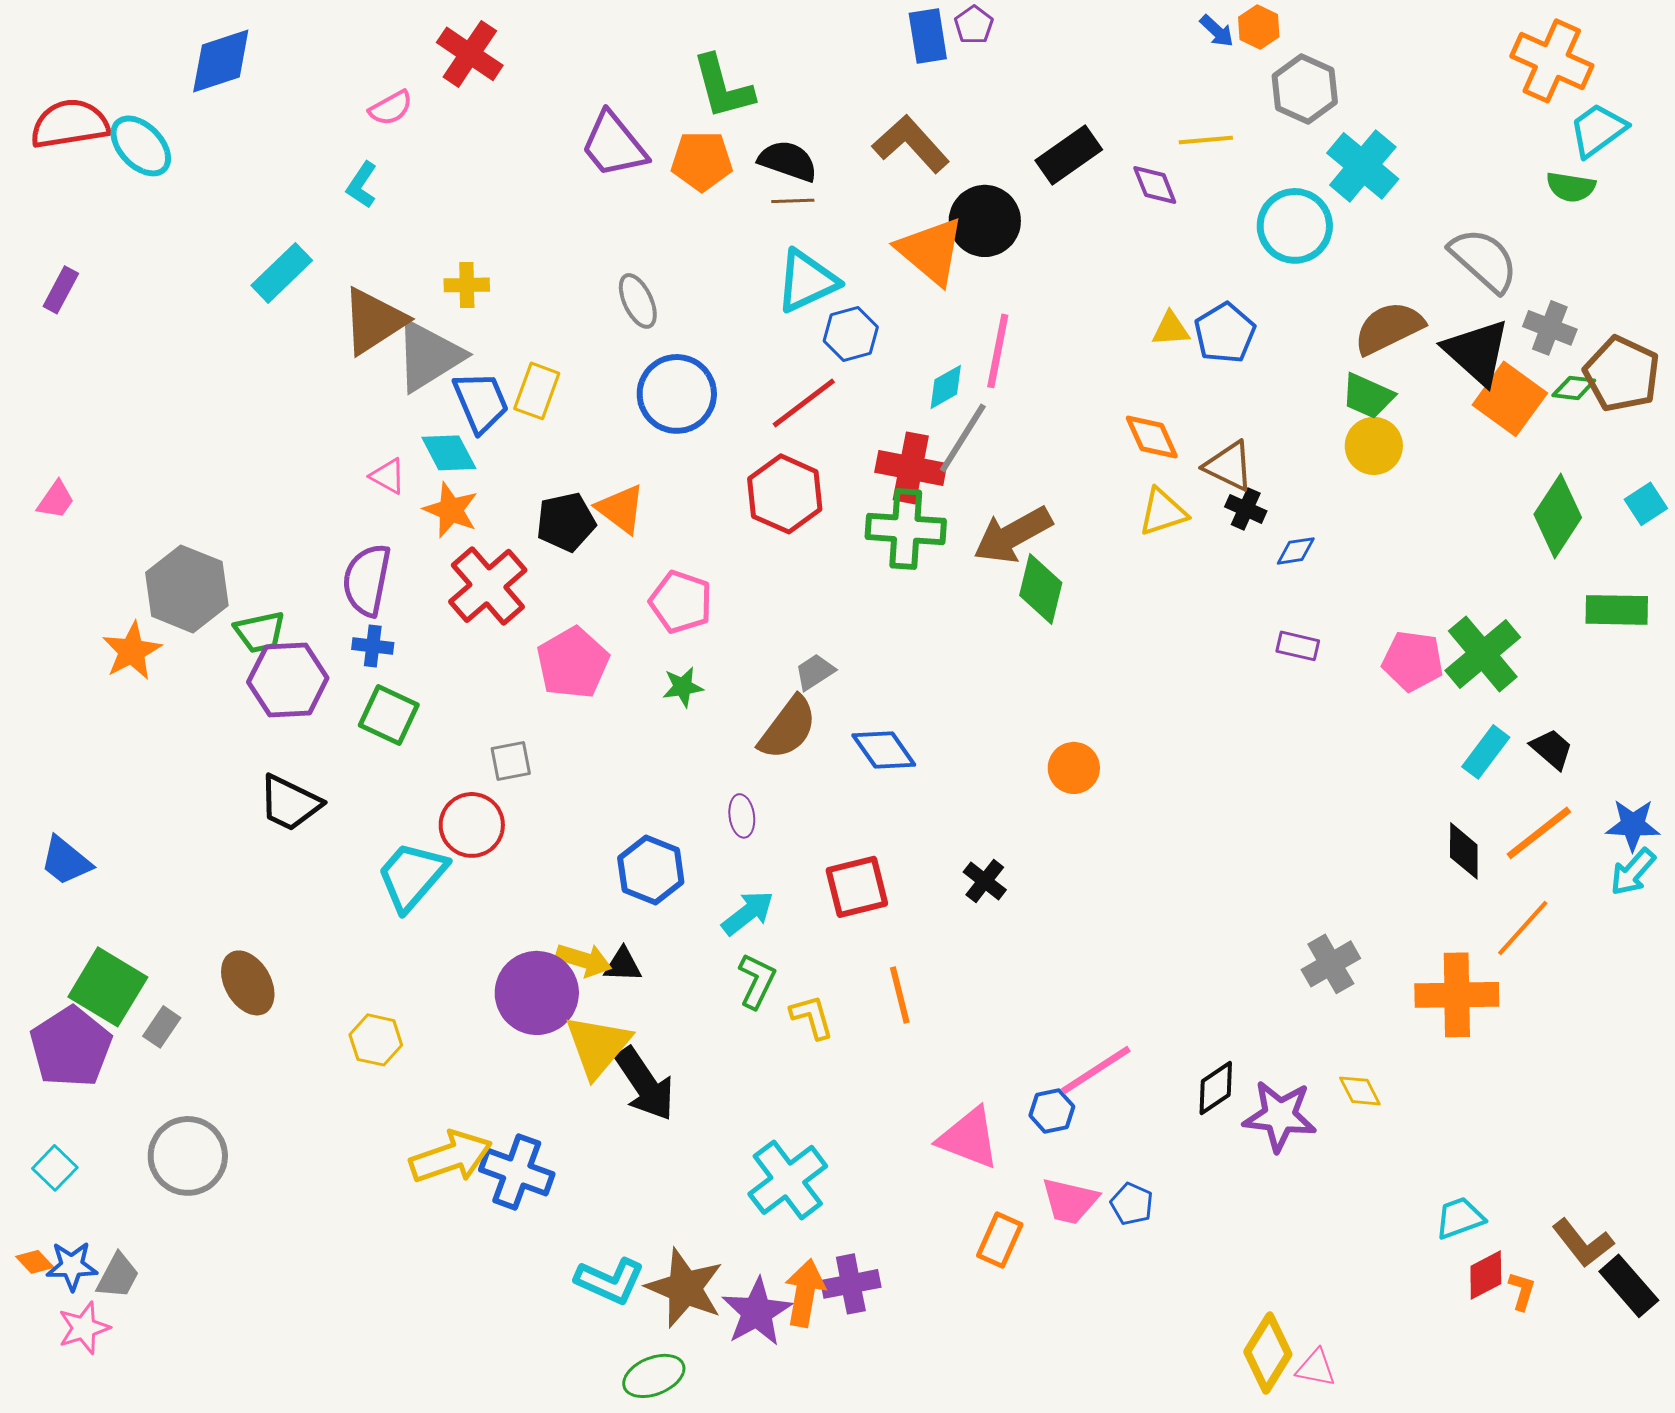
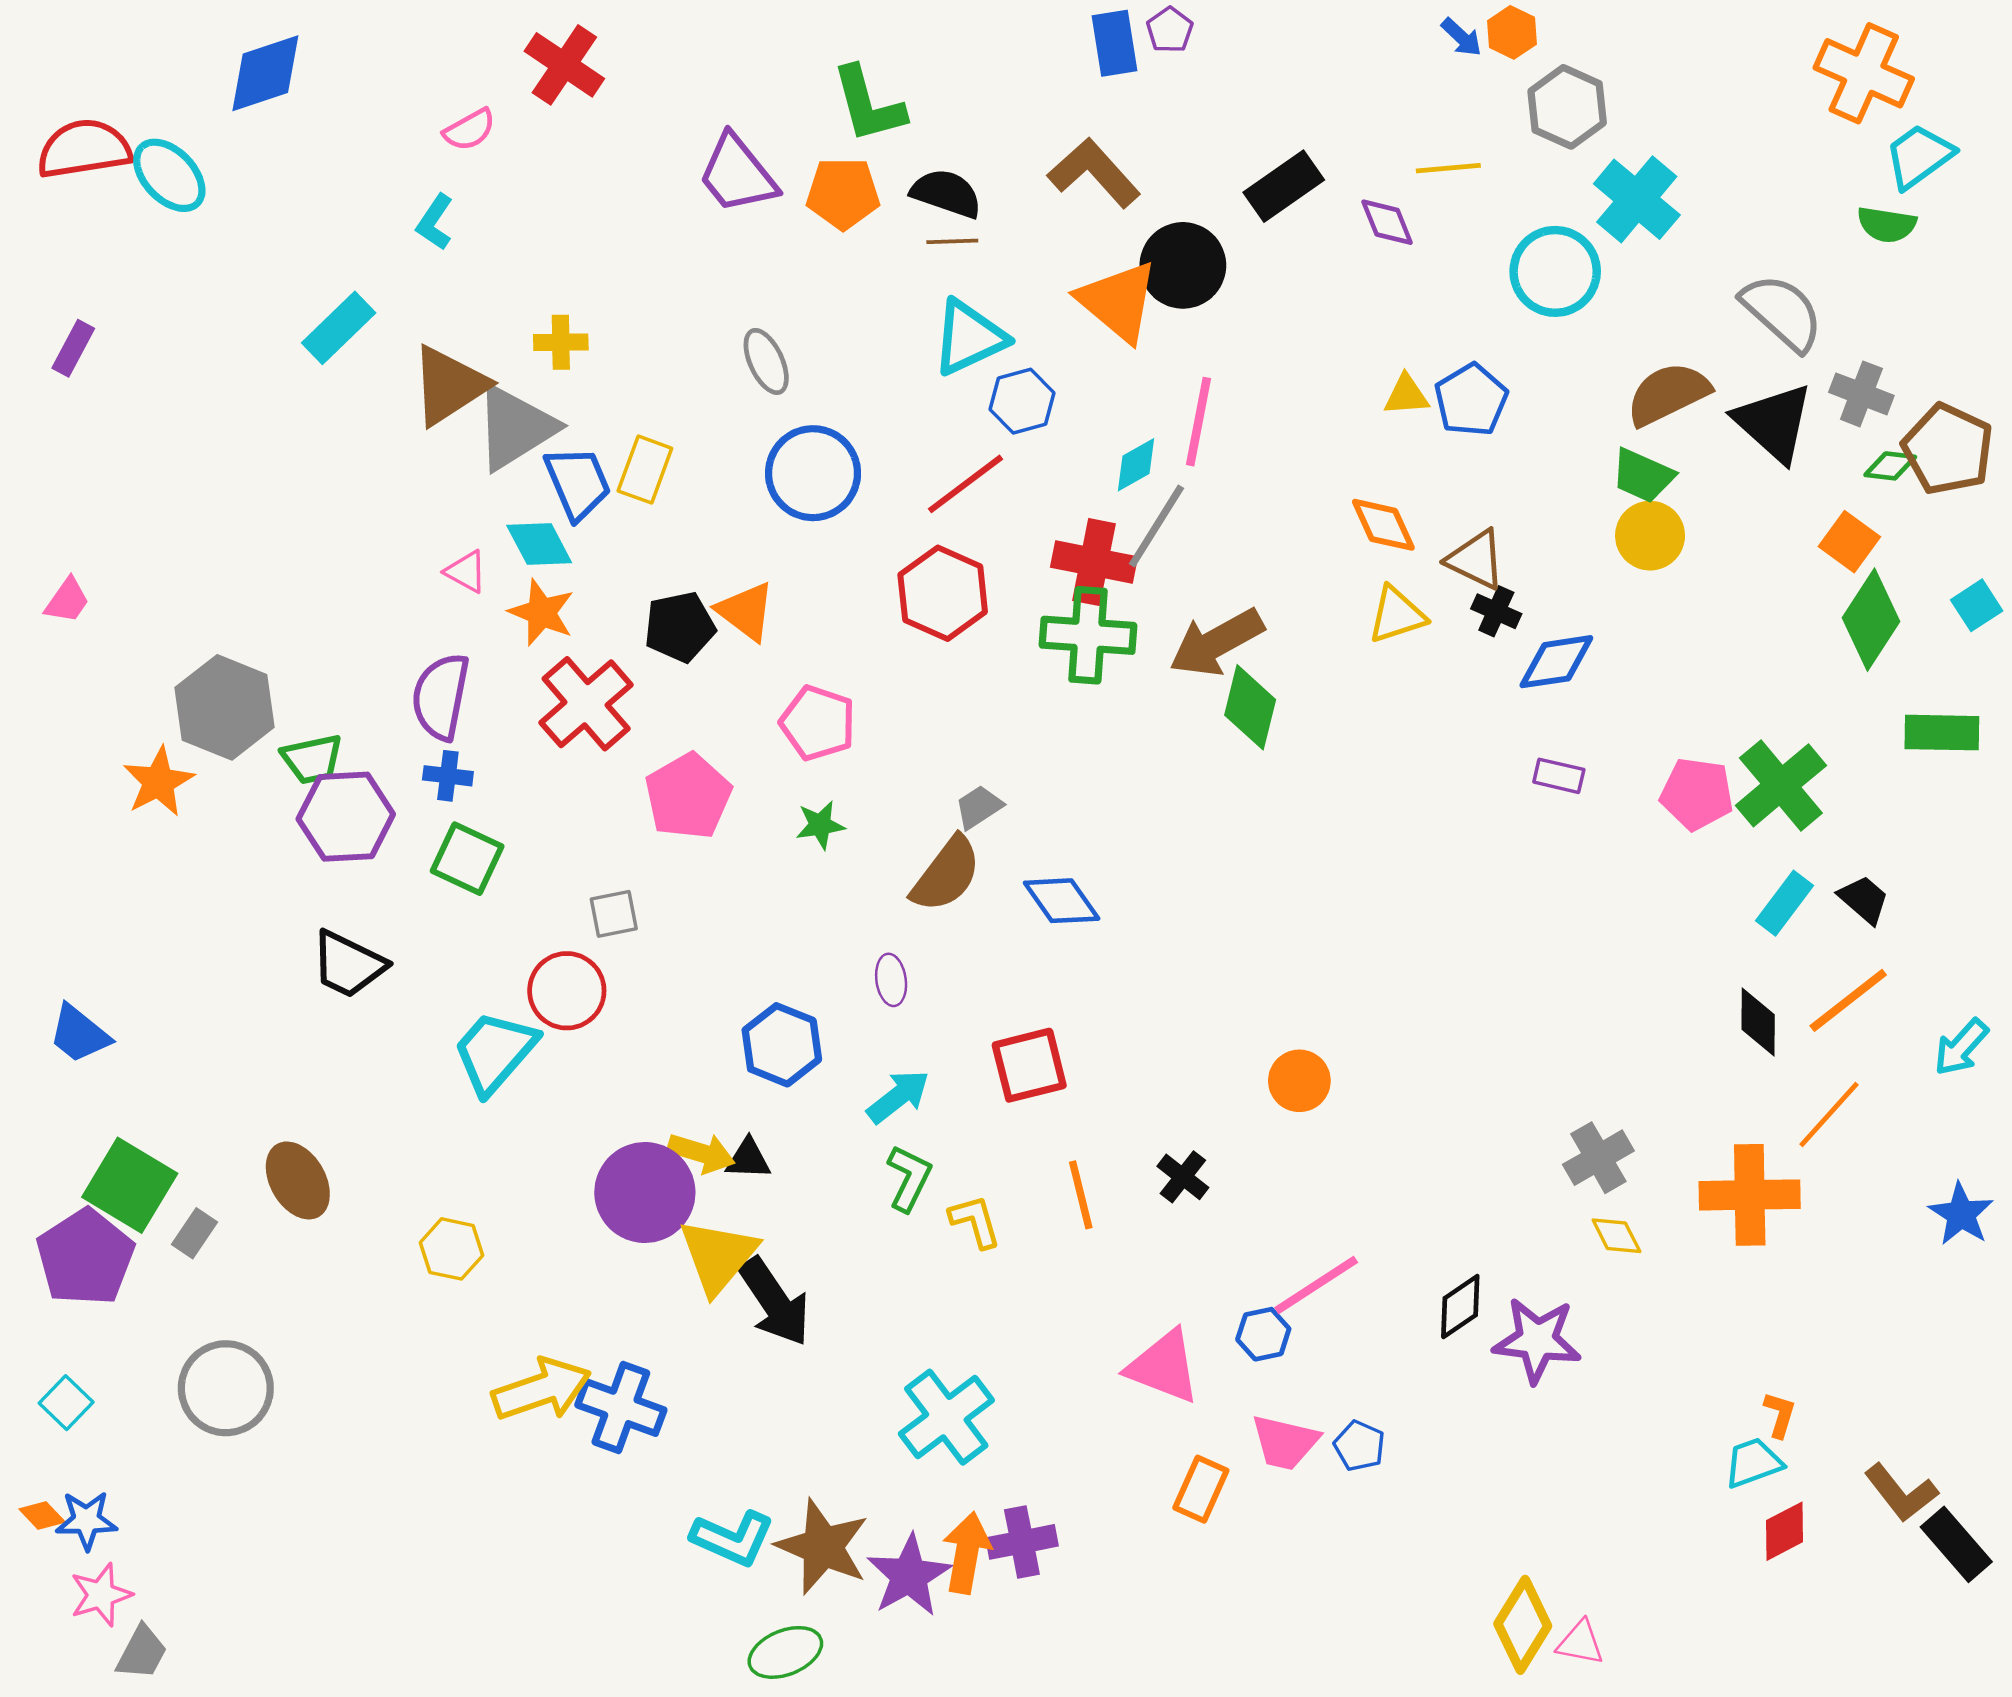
orange square: (1510, 399) -> (1849, 542), moved, size x0.7
blue diamond: (1296, 551) -> (1556, 662), size x1.6
orange circle: (1074, 768) -> (1299, 1081), moved
blue star: (1633, 825) -> (1961, 1214), moved, turned 30
black cross: (985, 881) -> (1183, 1177), moved
yellow diamond: (1360, 1091) -> (1616, 1236), moved
gray trapezoid: (118, 1276) -> (142, 1652), moved
orange L-shape: (1522, 1291) -> (1780, 1415), moved

